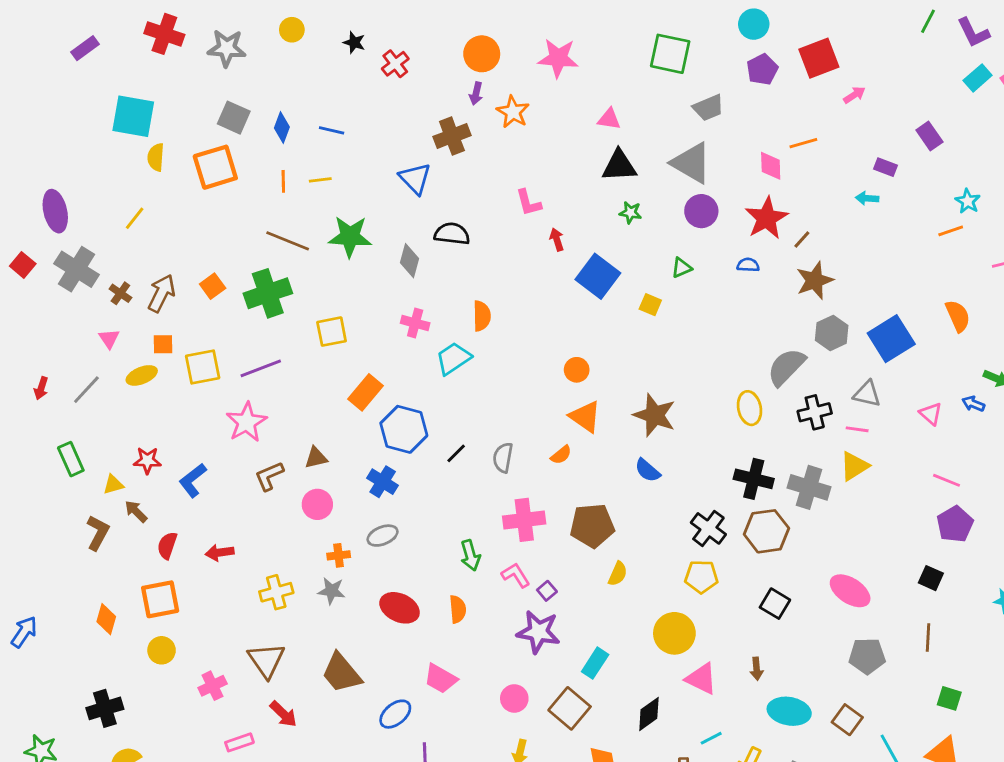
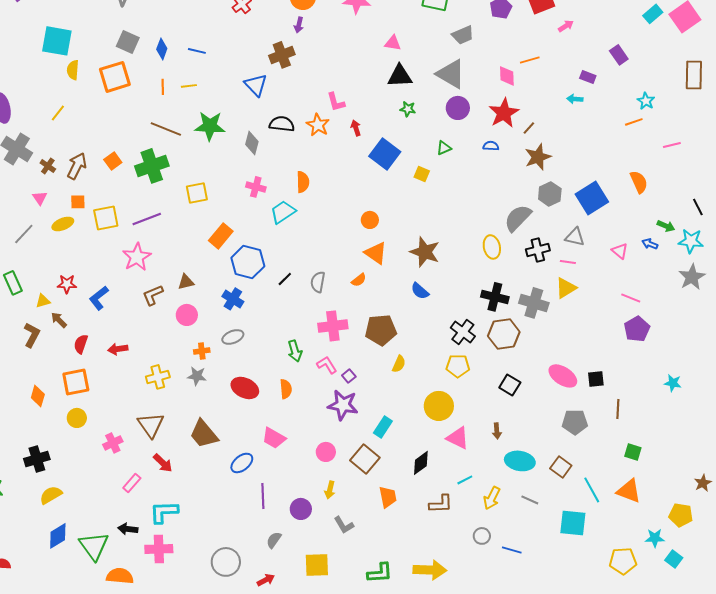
orange star: (513, 112) -> (318, 125), moved
black square: (931, 578) -> (596, 379), moved, turned -30
pink rectangle: (239, 742) -> (132, 483), turned -30

